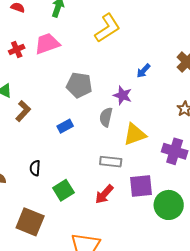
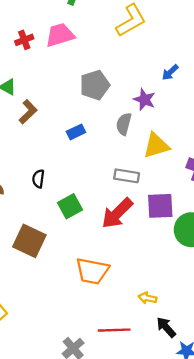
gray pentagon: (79, 85) -> (95, 85), turned -30
red arrow: (104, 194) -> (117, 213), size x1.4

